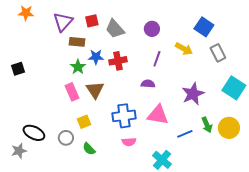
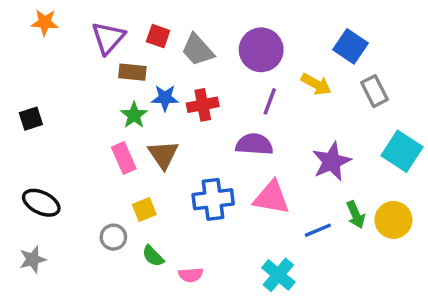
red square: (92, 21) -> (158, 36), turned 32
purple circle: (152, 29) -> (261, 50), size x1.6
purple semicircle: (148, 84) -> (254, 144), size x1.5
black ellipse: (34, 133) -> (41, 203), moved
pink semicircle: (129, 142) -> (191, 275), moved

